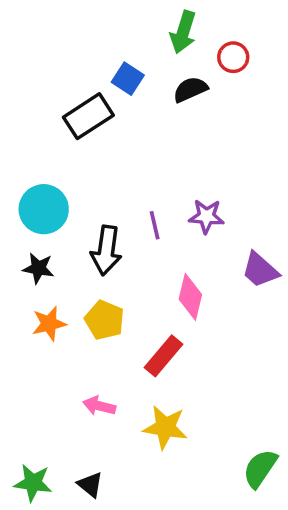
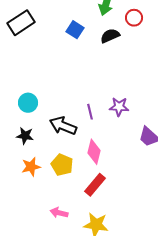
black rectangle: (88, 116) -> (21, 23), moved
cyan circle: (44, 209) -> (28, 103), size x0.7
black arrow: (106, 250) -> (63, 126), turned 104
pink diamond: (190, 297) -> (94, 152), moved

